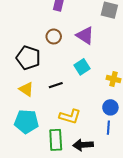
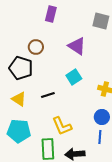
brown circle: (54, 36) -> (36, 47), moved
yellow L-shape: (70, 117) -> (62, 126), turned 50

